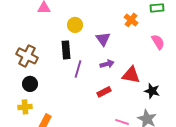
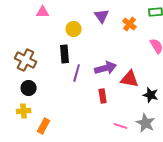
purple triangle: (103, 39) -> (102, 16), moved
purple arrow: (107, 64) -> (106, 68), size x1.5
red rectangle: (104, 92) -> (103, 96), turned -72

